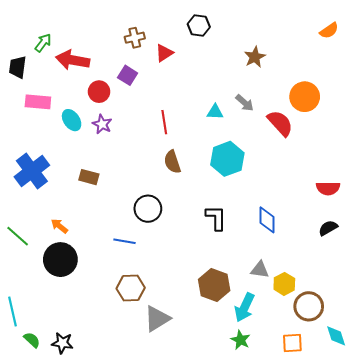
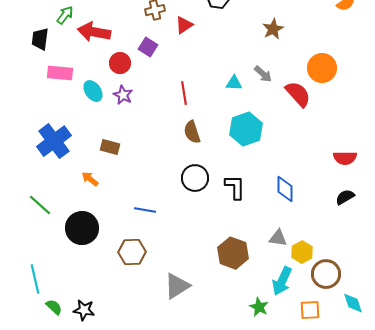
black circle: (148, 209) -> (195, 178), moved
orange arrow: (59, 226) -> (90, 179), moved
brown hexagon: (131, 288) -> (132, 252), moved
cyan arrow: (245, 307) -> (282, 281), moved

